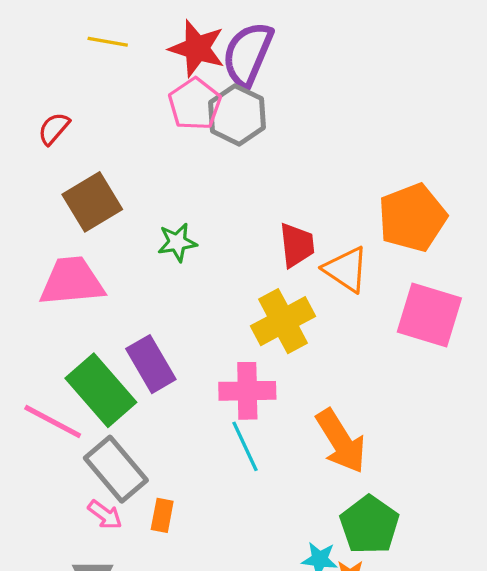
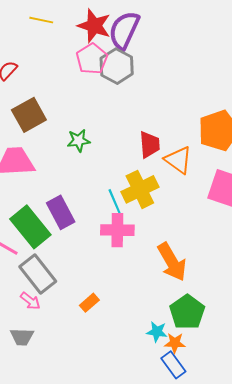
cyan line: (245, 446) -> (116, 204), moved
orange rectangle: (162, 515) -> (89, 303), moved, turned 36

